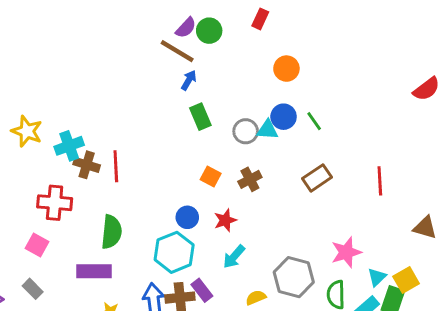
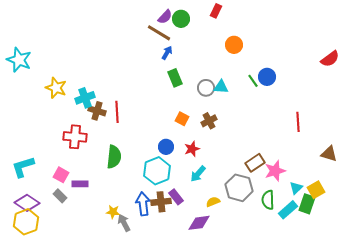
blue circle: (284, 117) -> (267, 77), moved
brown rectangle: (317, 178) -> (255, 163), moved
pink square: (37, 245) -> (61, 175), moved
purple rectangle: (94, 271) -> (80, 184), moved, size x0.7

